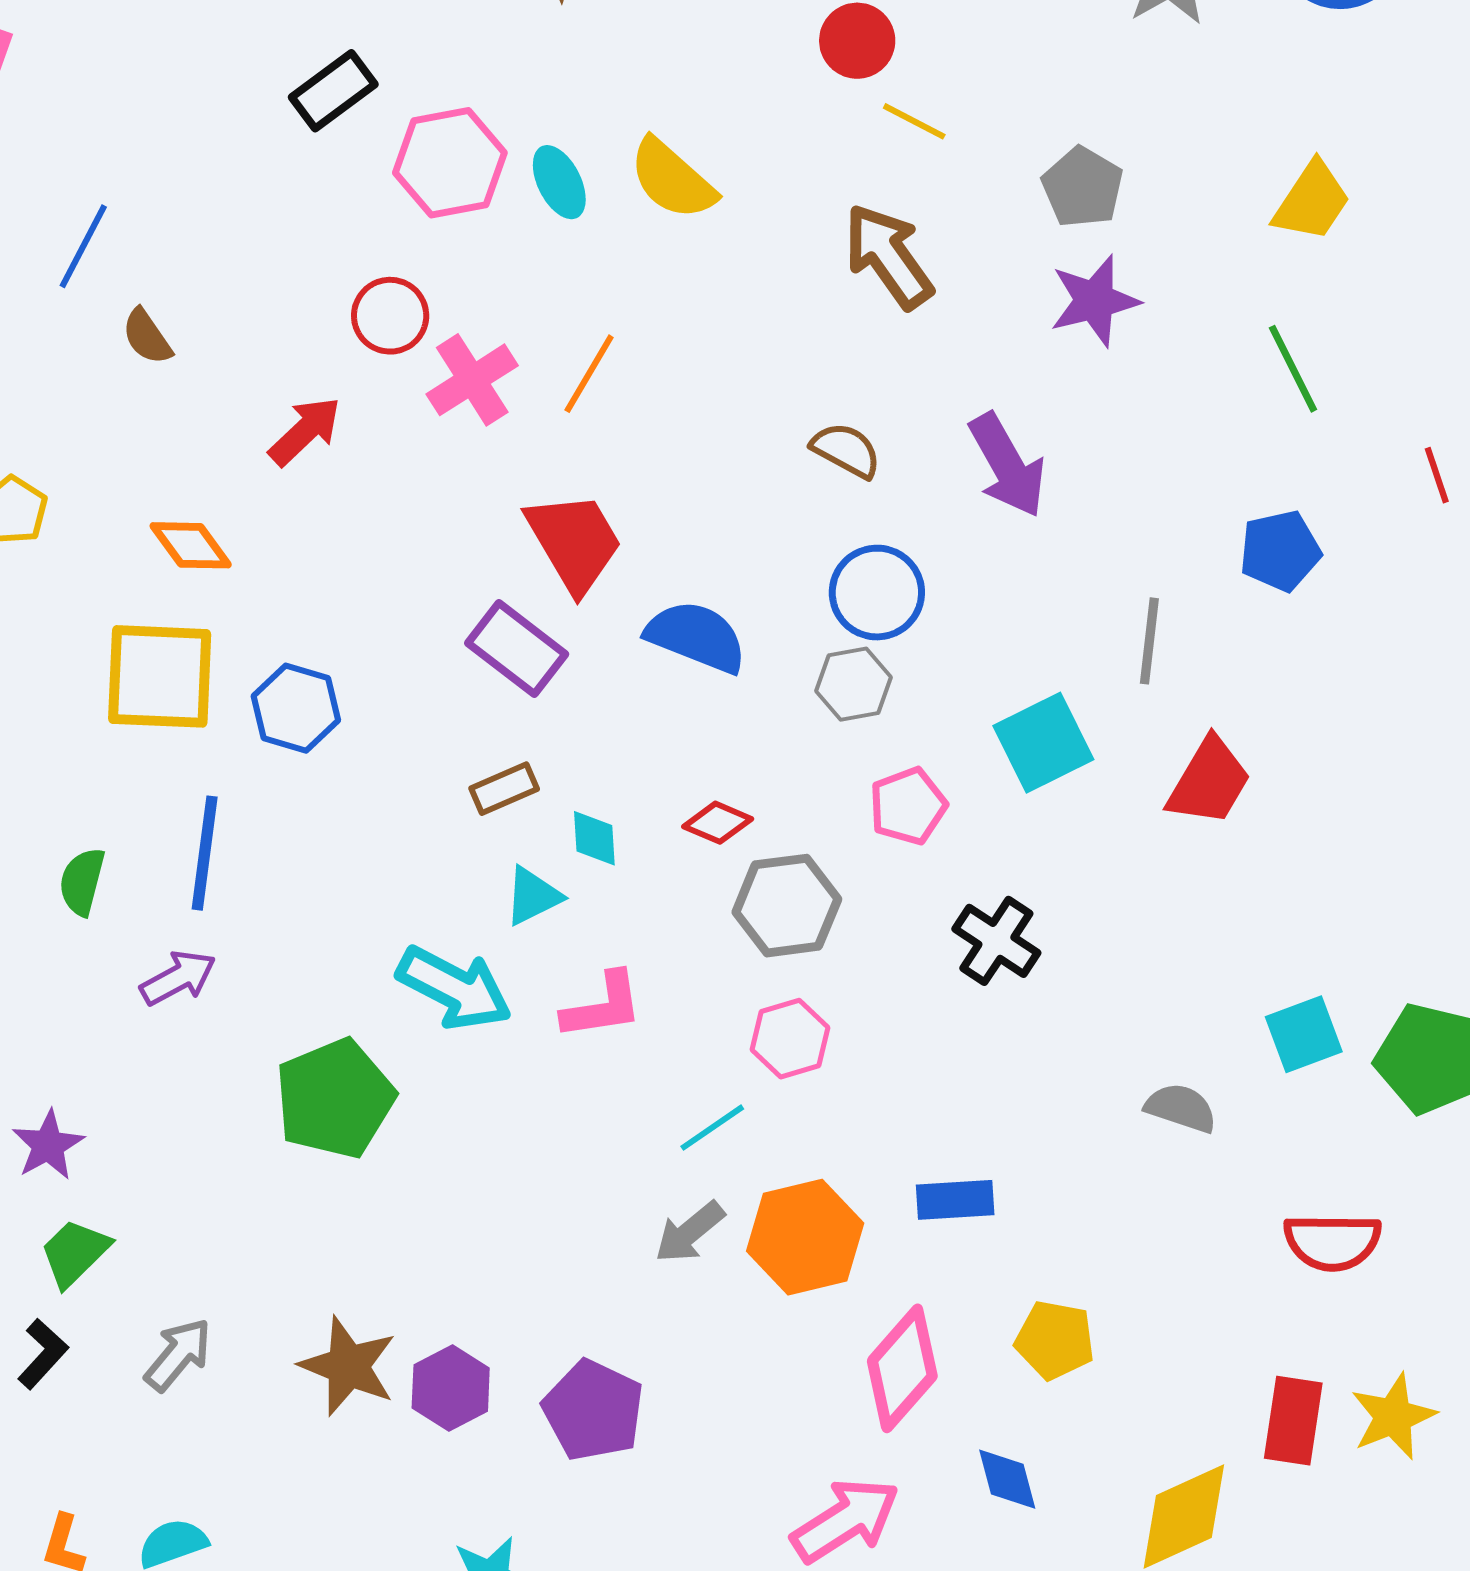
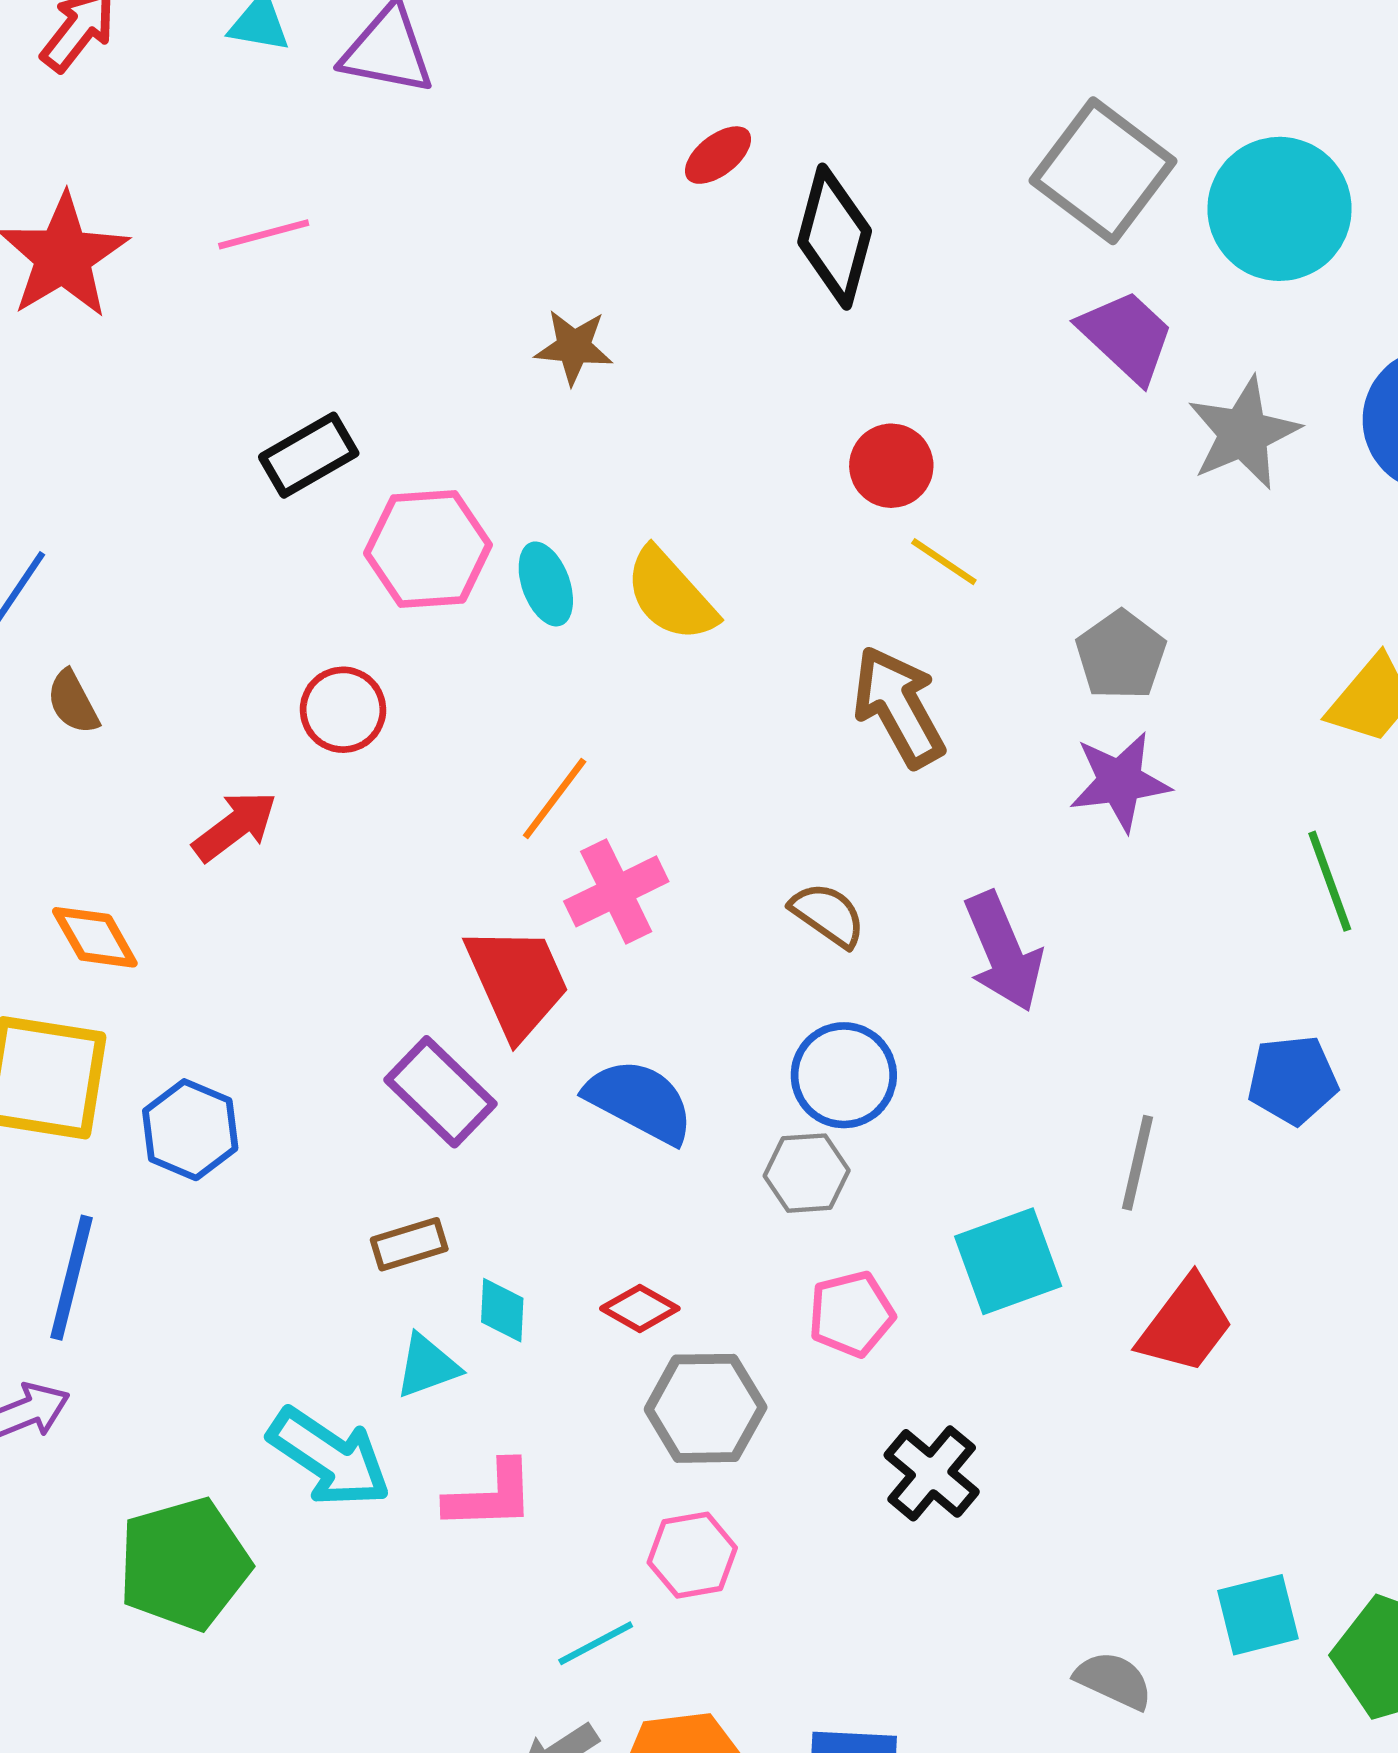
pink cross: (472, 380) -> (616, 891), moved

